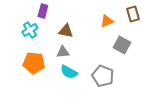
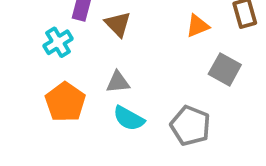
brown triangle: (66, 31) -> (118, 24), moved, turned 35
orange pentagon: (34, 63) -> (65, 102), turned 30

